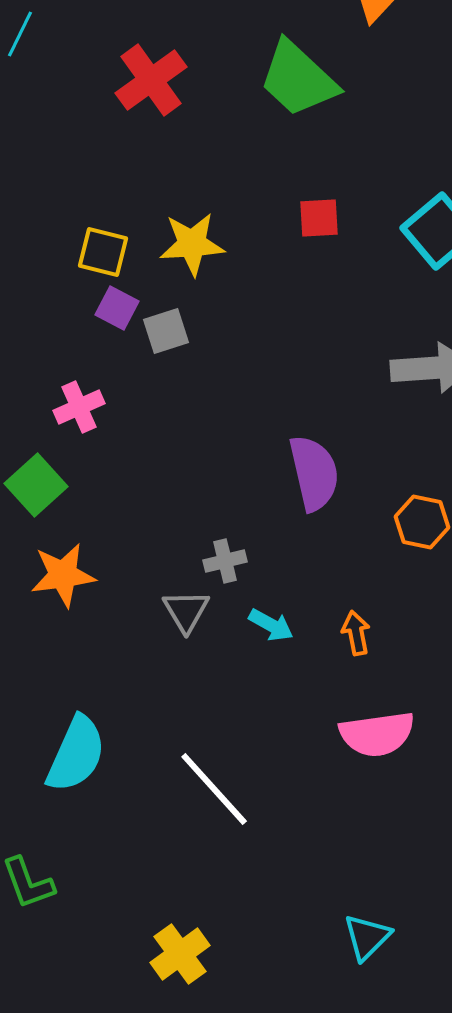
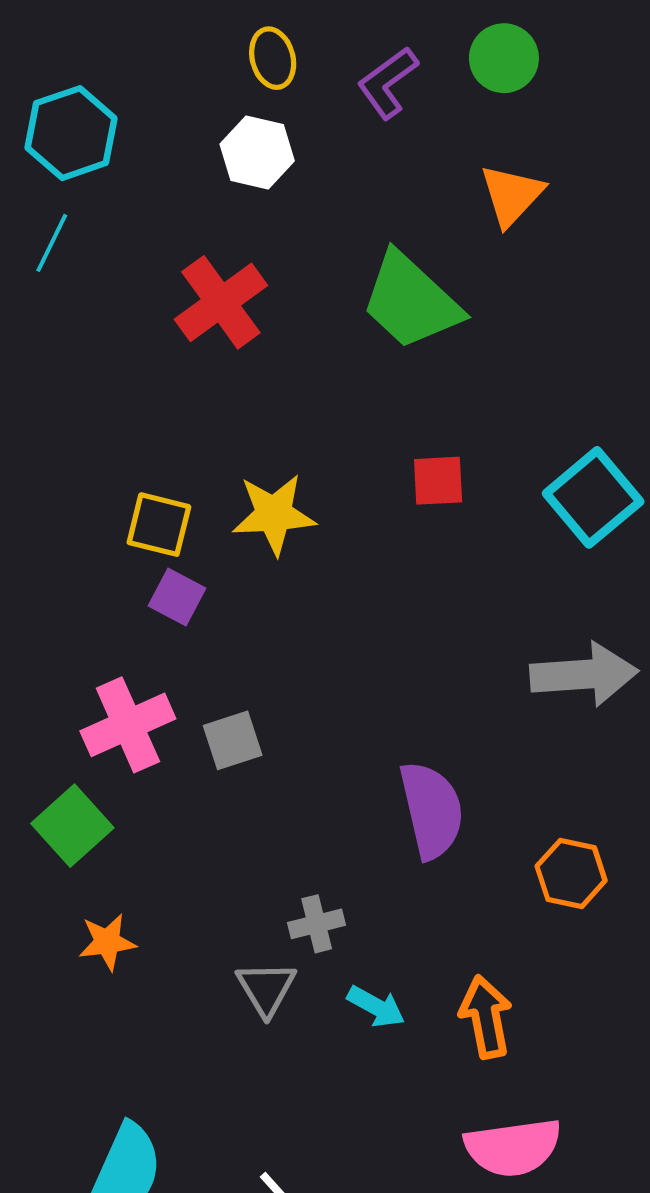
gray square: (166, 331) -> (233, 740), moved
pink cross: (79, 407) -> (128, 725), size x1.4
orange star: (63, 575) -> (107, 942), size x0.7
orange arrow: (356, 633) -> (486, 1017), size x1.4

